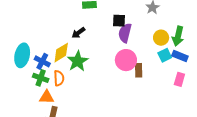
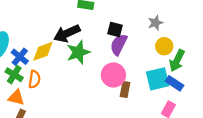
black arrow: (78, 33) -> (67, 33), size x1.6
yellow circle: (161, 38) -> (164, 46), moved
cyan square: (165, 55) -> (158, 79), size x1.5
green star: (78, 61) -> (78, 52), moved

